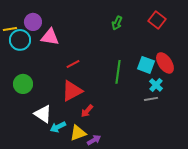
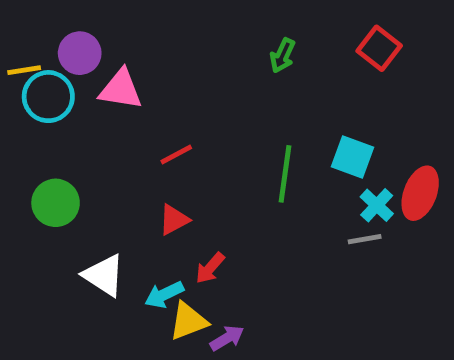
red ellipse: (165, 63) -> (420, 193), moved, turned 55
red triangle: (72, 91) -> (174, 220), size x0.6
cyan arrow: (58, 127) -> (164, 295), moved

